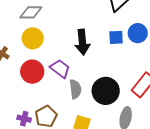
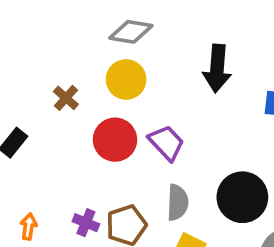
black arrow: (82, 42) -> (217, 68), moved
gray semicircle: (75, 89) -> (178, 202), moved

